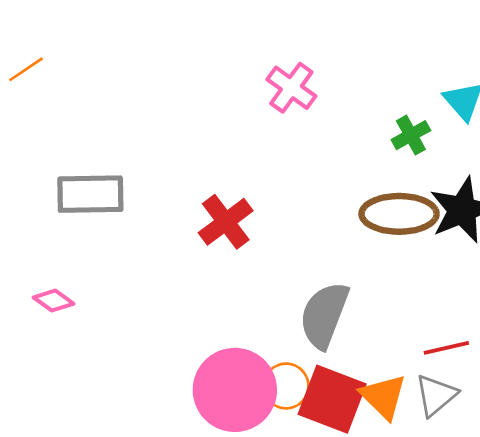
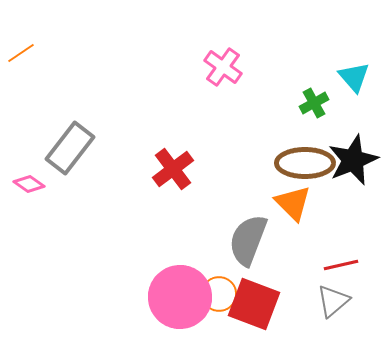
gray rectangle: (90, 194) -> (70, 148), turned -51
pink diamond: (54, 301) -> (29, 184), moved
orange triangle: (383, 397) -> (293, 203), moved

